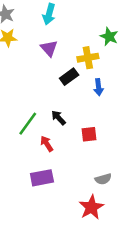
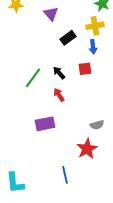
yellow cross: (88, 58) -> (95, 26), moved
red square: (89, 134) -> (85, 69), moved
red arrow: (47, 144) -> (59, 95), moved

